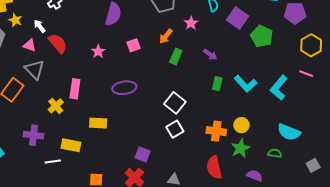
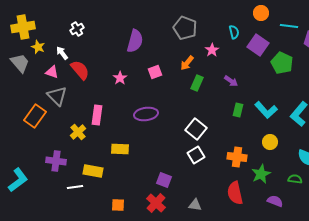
yellow circle: (241, 125) -> (270, 142), moved

